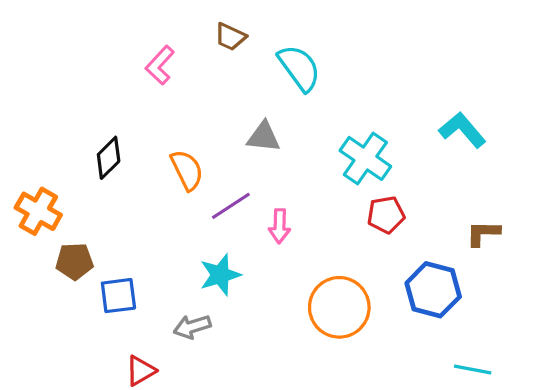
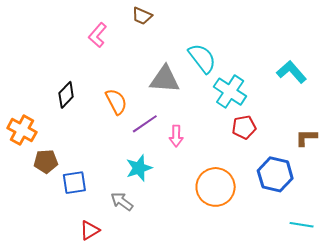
cyan semicircle: (299, 68) -> (202, 58), moved
gray triangle: (264, 137) -> (165, 79), size x1.4
gray arrow: (192, 327) -> (122, 201), turned 55

